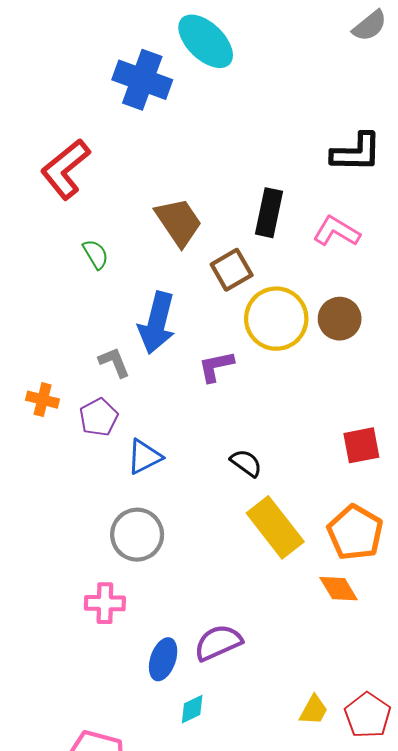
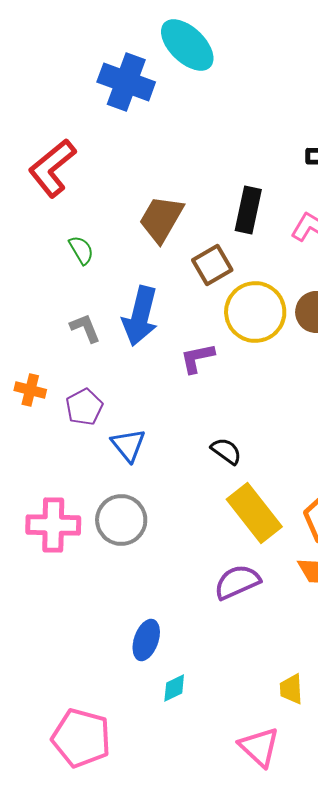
brown trapezoid: (179, 222) -> (161, 219), turned -116
gray L-shape: (114, 362) -> (85, 328), moved
blue triangle: (144, 457) -> (128, 445), turned -42
pink cross: (105, 603) -> (53, 525), moved, size x1.4
purple semicircle: (218, 643) -> (237, 582), moved
yellow trapezoid: (314, 710) -> (291, 689), turned 148

